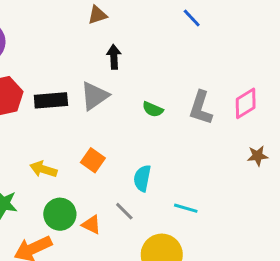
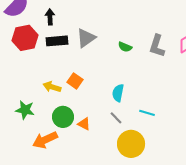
black arrow: (114, 57) -> (50, 17), moved
orange square: (93, 160) -> (75, 81), moved
gray line: (124, 211) -> (116, 118), moved

